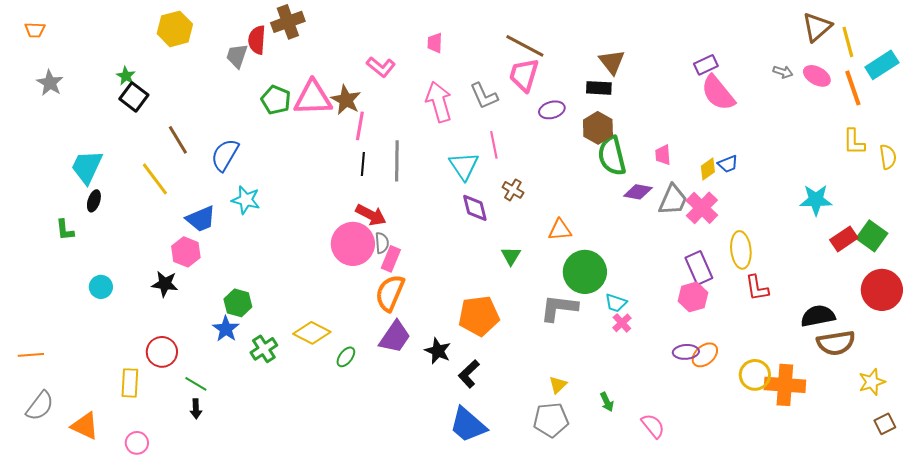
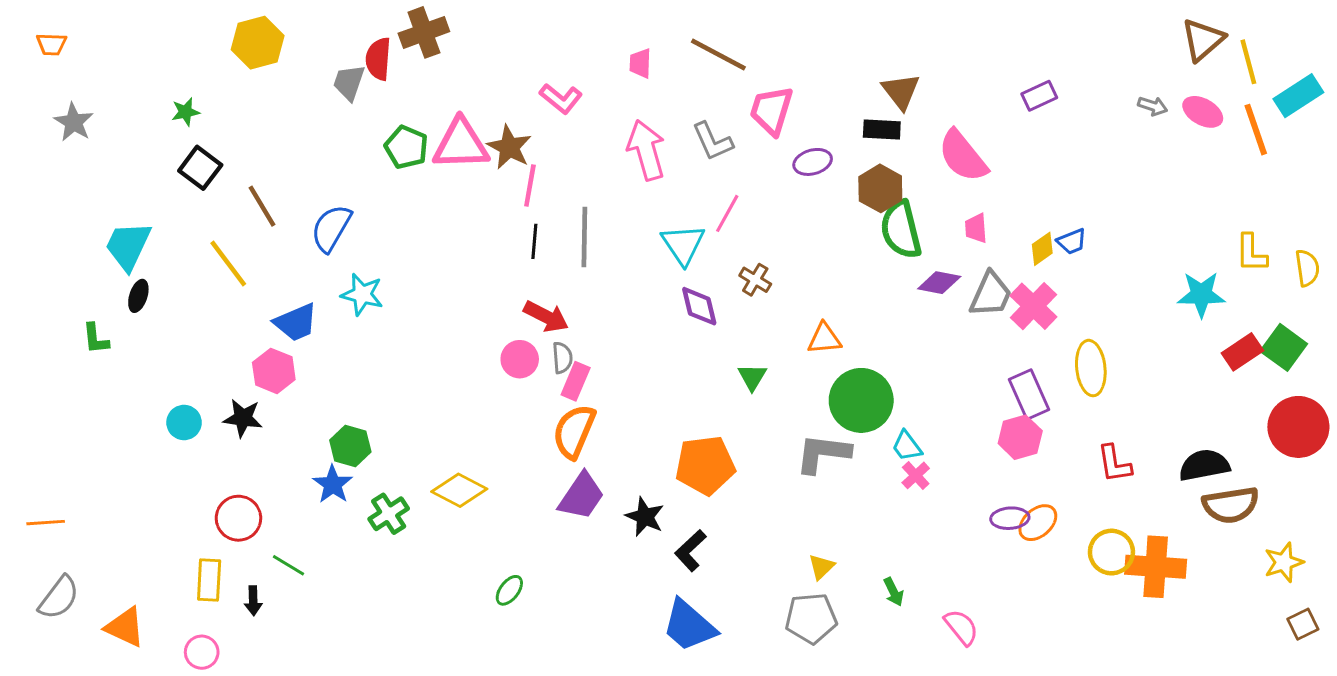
brown line: (525, 46) -> (718, 54), moved
green star: (126, 76) -> (185, 112), turned 30
pink semicircle: (718, 93) -> (963, 156), moved
black square: (134, 97) -> (200, 168), moved
yellow L-shape: (854, 142) -> (1251, 253), moved
pink line: (494, 145) -> (727, 213), turned 40
yellow semicircle: (888, 157) -> (1307, 268), moved
pink circle: (353, 244) -> (520, 359), size x0.6
cyan circle: (101, 287) -> (184, 422), moved
red L-shape: (757, 288) -> (1114, 464), moved
cyan trapezoid: (616, 303) -> (907, 446), turned 35
green ellipse: (346, 357) -> (509, 590), moved
yellow rectangle: (130, 383) -> (209, 580), moved
black arrow: (196, 409) -> (253, 601), moved

